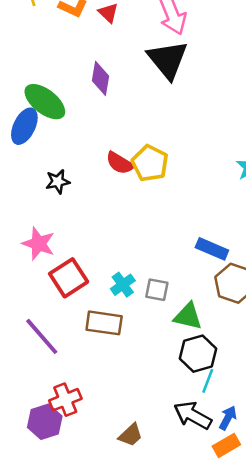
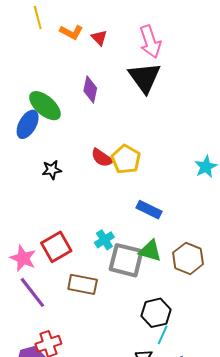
pink star: (39, 244) -> (23, 258), moved
blue rectangle: (212, 249) -> (149, 210), moved
cyan cross: (123, 285) -> (104, 240), moved
gray square: (157, 290) -> (126, 260), size x1.8
green triangle: (188, 316) -> (150, 251), moved

